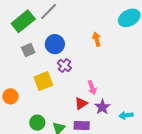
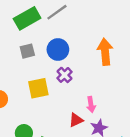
orange arrow: (97, 39) -> (105, 52), size x1.6

